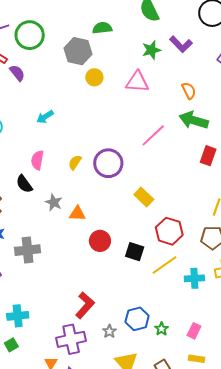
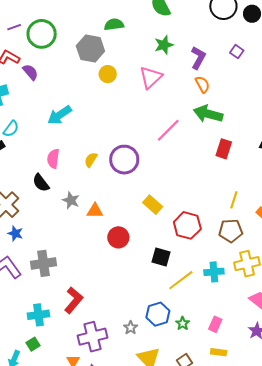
purple L-shape: (181, 44) -> (198, 58), moved, turned -105
pink triangle: (137, 82) -> (151, 77), turned -45
cyan arrow: (45, 117) -> (59, 115), size x1.4
yellow rectangle: (144, 197) -> (153, 205), moved
gray cross: (28, 250) -> (43, 263), moved
black square: (135, 252) -> (161, 257), moved
yellow line: (164, 265) -> (181, 280), moved
red L-shape: (85, 305) -> (74, 300), moved

